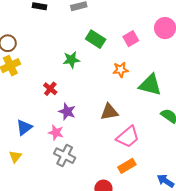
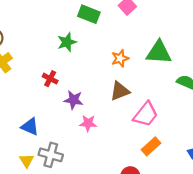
orange star: (121, 70) -> (120, 58), moved
blue triangle: (24, 127) -> (30, 127), turned -48
pink star: (56, 133) -> (88, 123), moved
gray cross: (65, 156) -> (51, 155), moved

